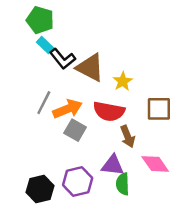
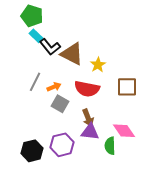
orange arrow: (68, 109) -> (54, 87), size x0.6
brown arrow: (128, 136) -> (88, 118), moved
green semicircle: (123, 184) -> (110, 146), moved

